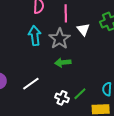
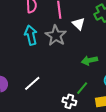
green arrow: (63, 63) -> (90, 60), moved
white cross: (62, 98) -> (69, 101), moved

